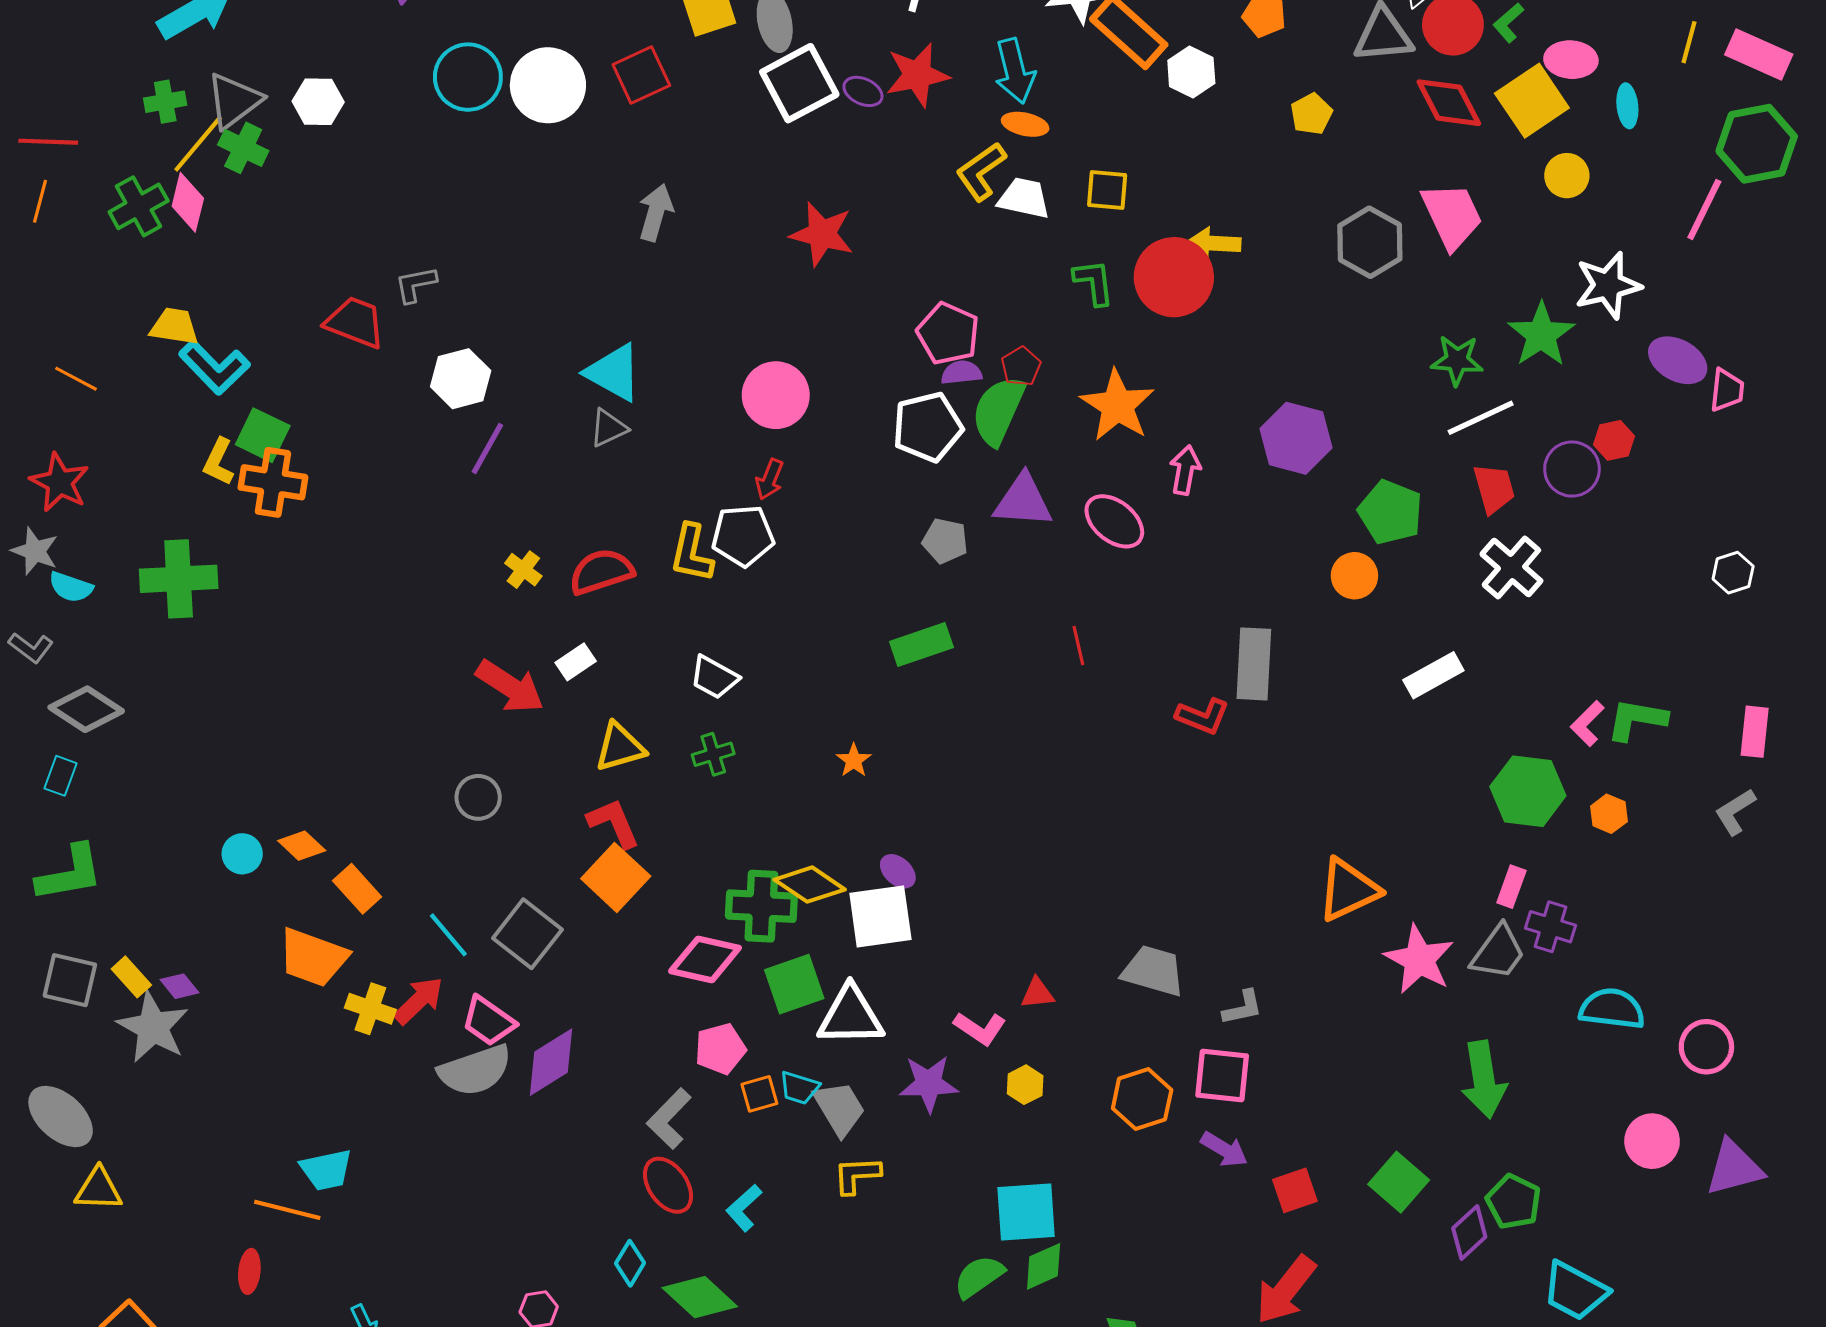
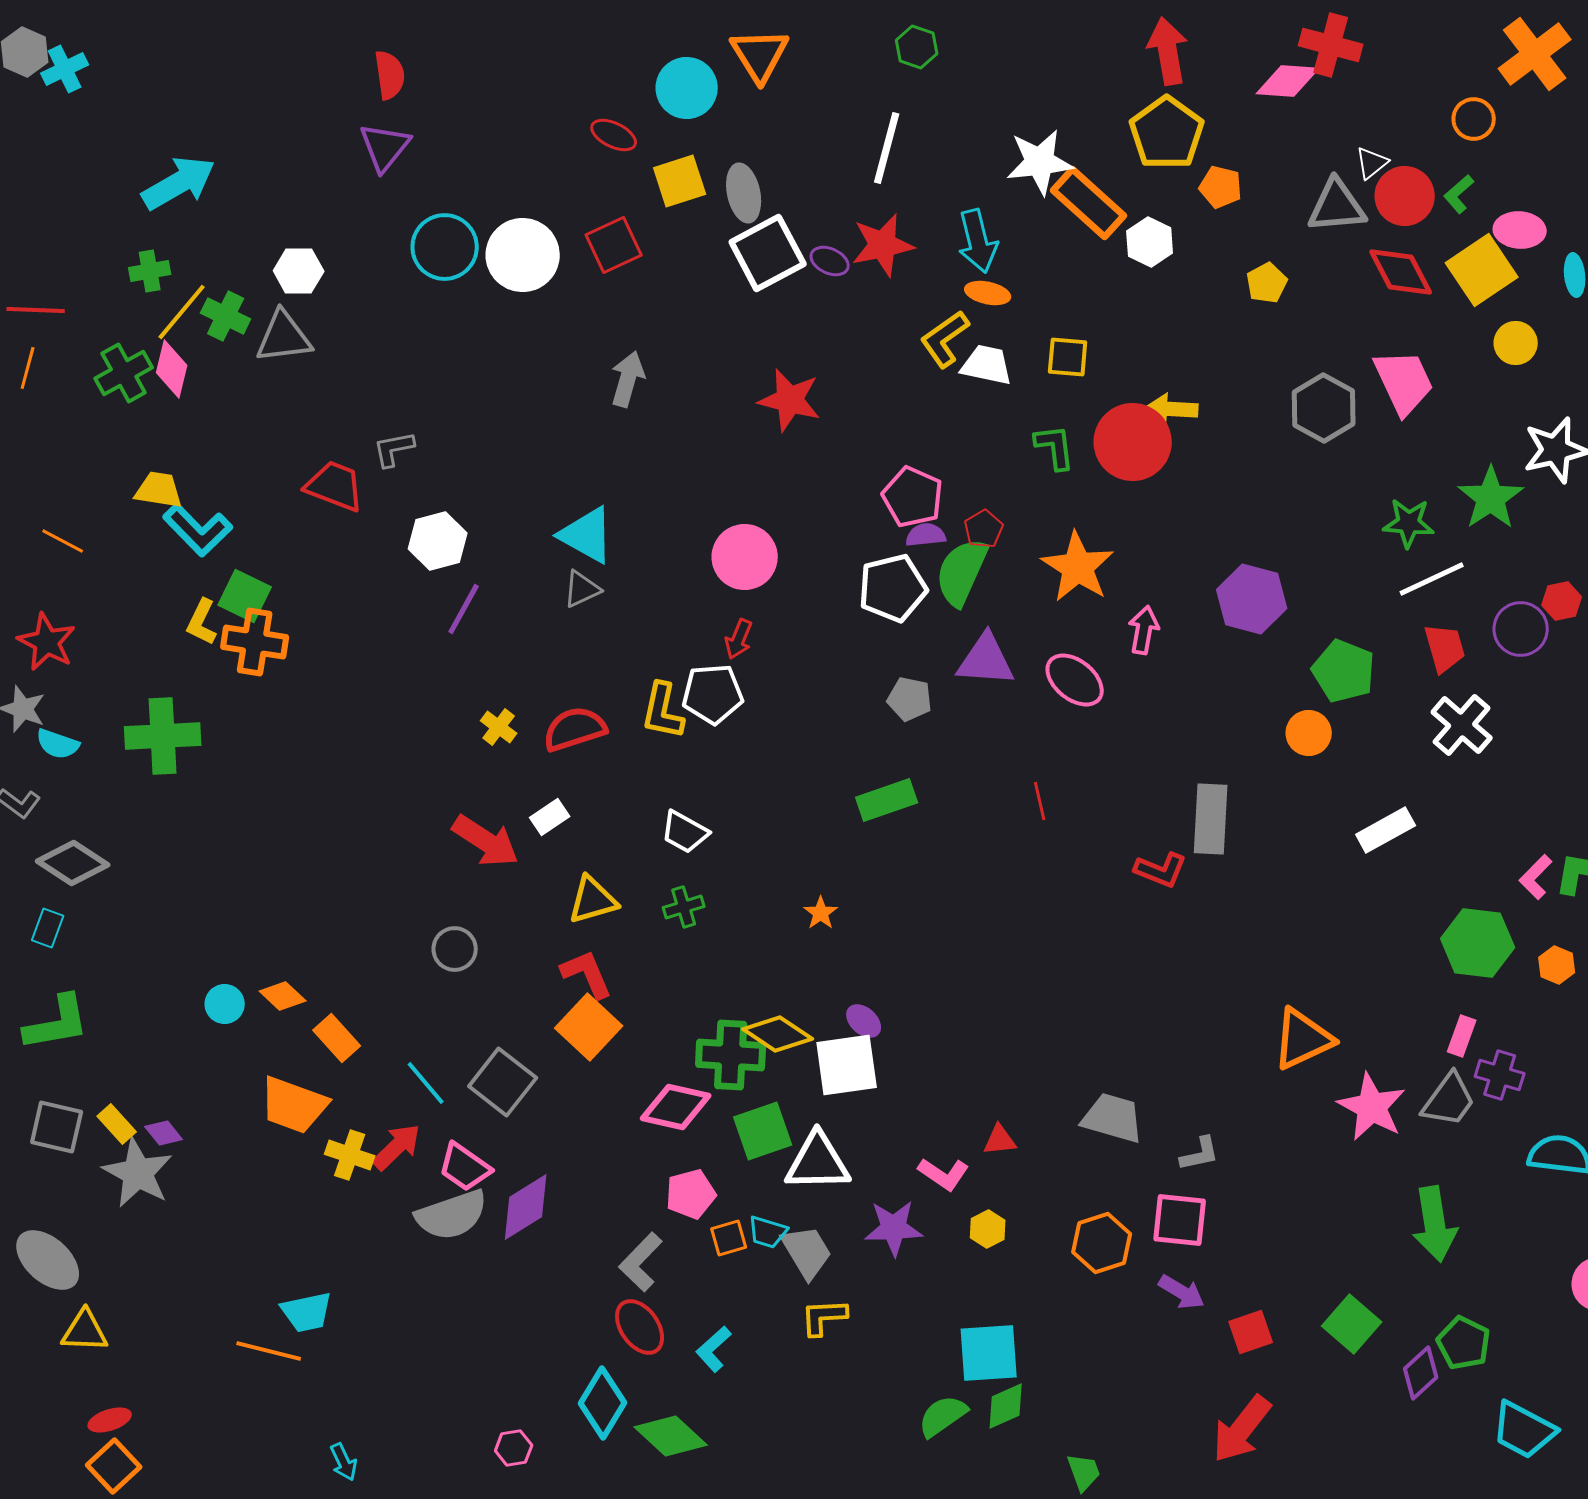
gray triangle: (234, 101) -> (284, 337), moved, turned 30
cyan diamond: (630, 1263) -> (603, 1403), size x1.6
red ellipse: (249, 1271) -> (110, 1420), moved, turned 66

